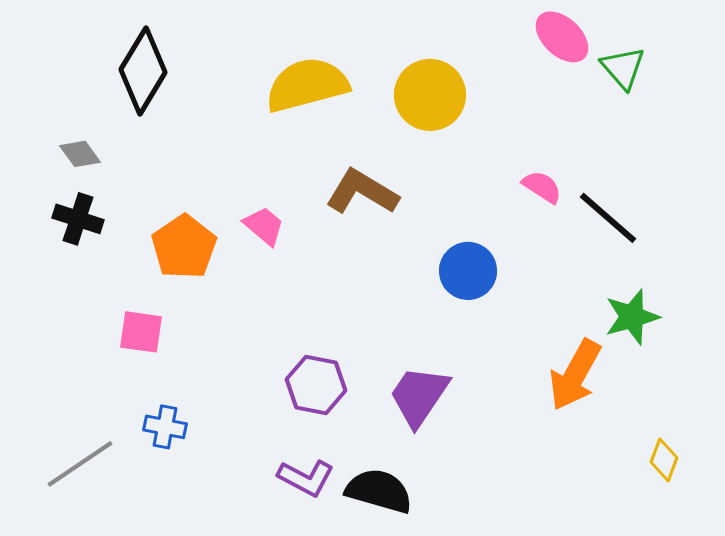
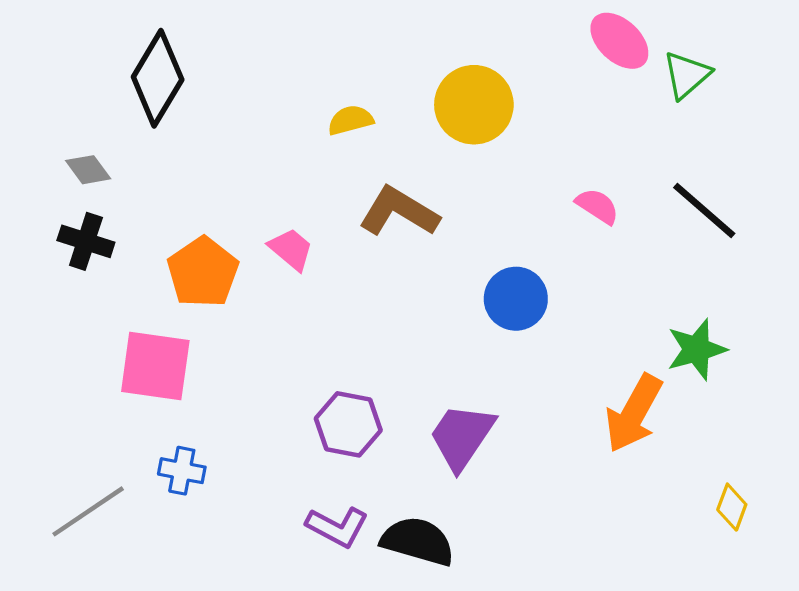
green triangle: (623, 68) -> (687, 75), turned 30
yellow semicircle: (307, 85) -> (350, 120), moved, size x0.5
black line: (608, 218) -> (704, 211), moved
pink square: (141, 332) -> (155, 366), size x1.5

